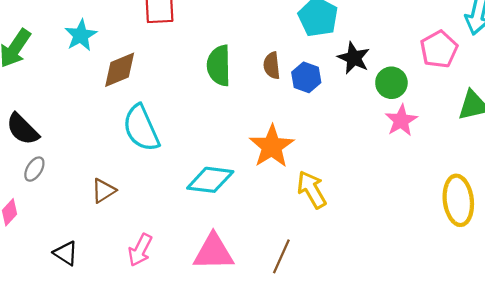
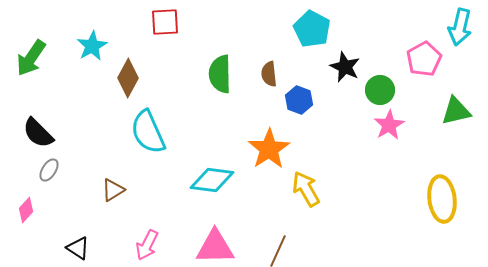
brown diamond: (120, 70) -> (128, 78), turned -39
blue hexagon: (306, 77) -> (299, 100), moved

